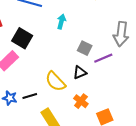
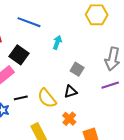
purple line: (103, 58) -> (110, 85), moved
black line: (30, 96) -> (21, 98), moved

